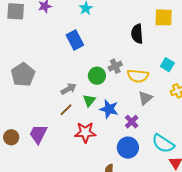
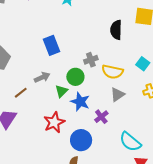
blue rectangle: (75, 40) -> (51, 45), moved
green circle: (97, 76) -> (75, 77), moved
brown line: (66, 110) -> (21, 93), moved
red star: (85, 132) -> (54, 122), turned -30
blue circle: (128, 148) -> (81, 140), moved

